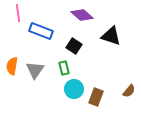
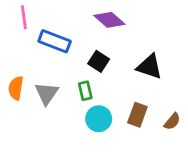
black triangle: (111, 36) -> (149, 67), moved
brown rectangle: (96, 97) -> (137, 115), moved

